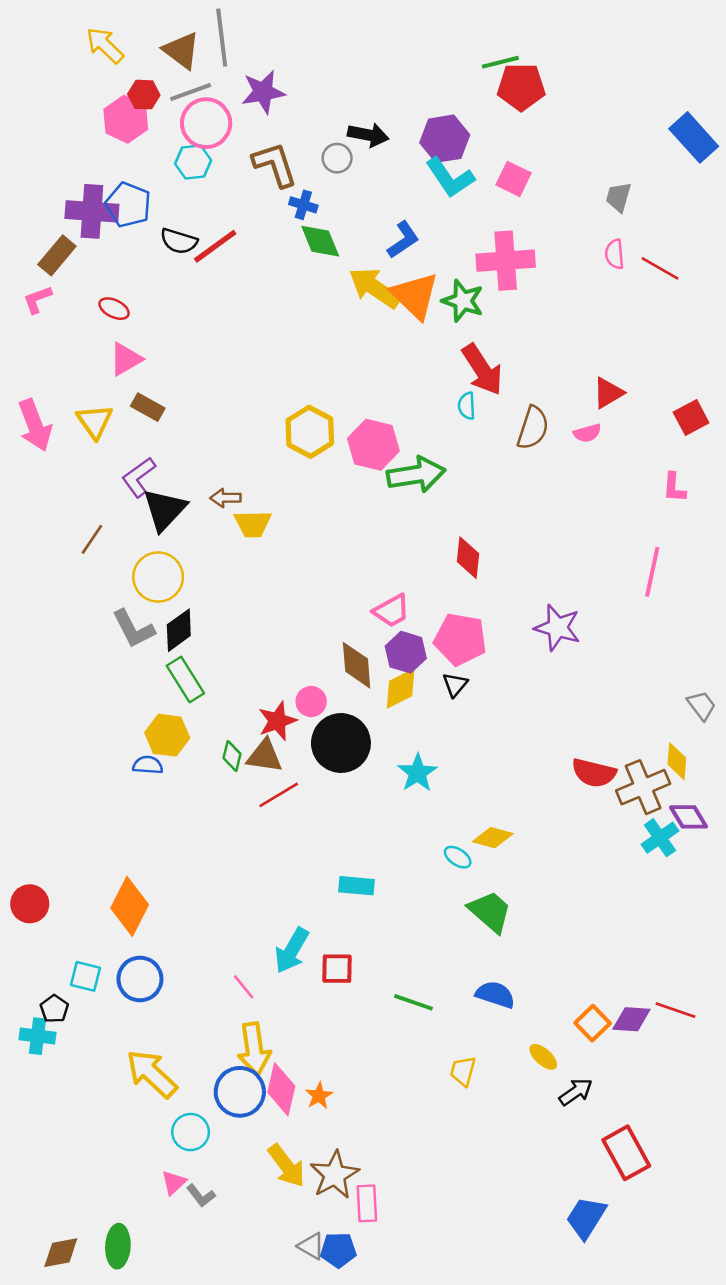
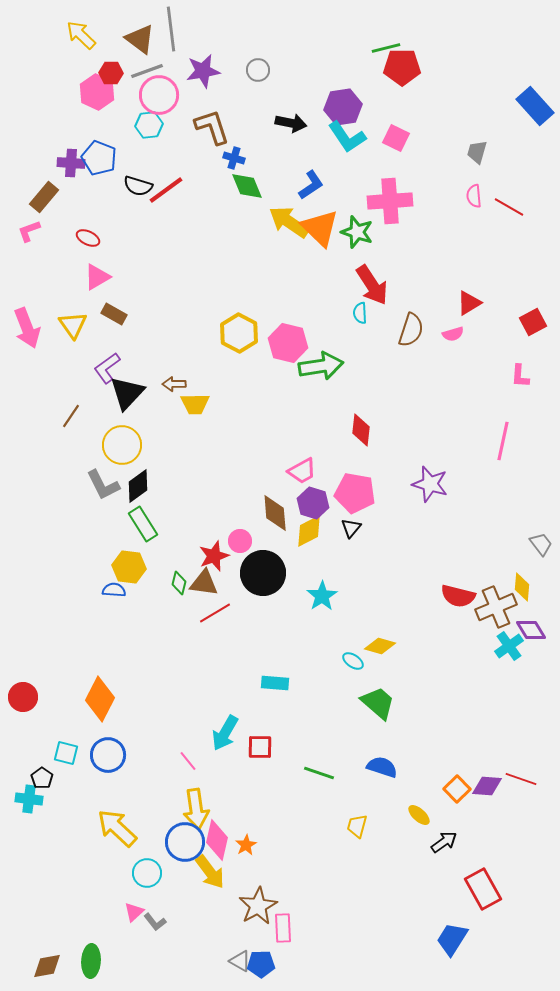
black arrow: (368, 135) -> (291, 123), moved
gray circle: (337, 158) -> (258, 70), moved
purple cross: (92, 211) -> (71, 163), size x0.7
yellow arrow: (286, 1166) -> (210, 872), moved

